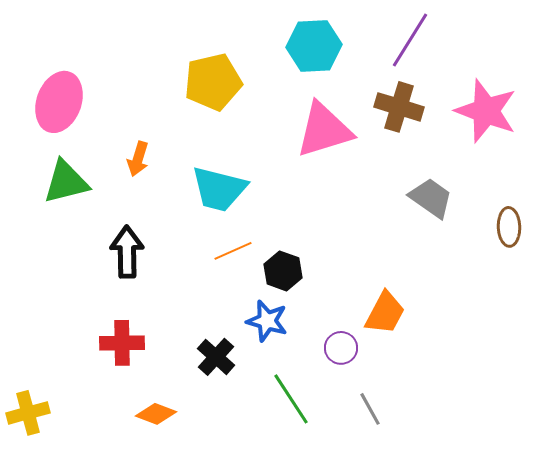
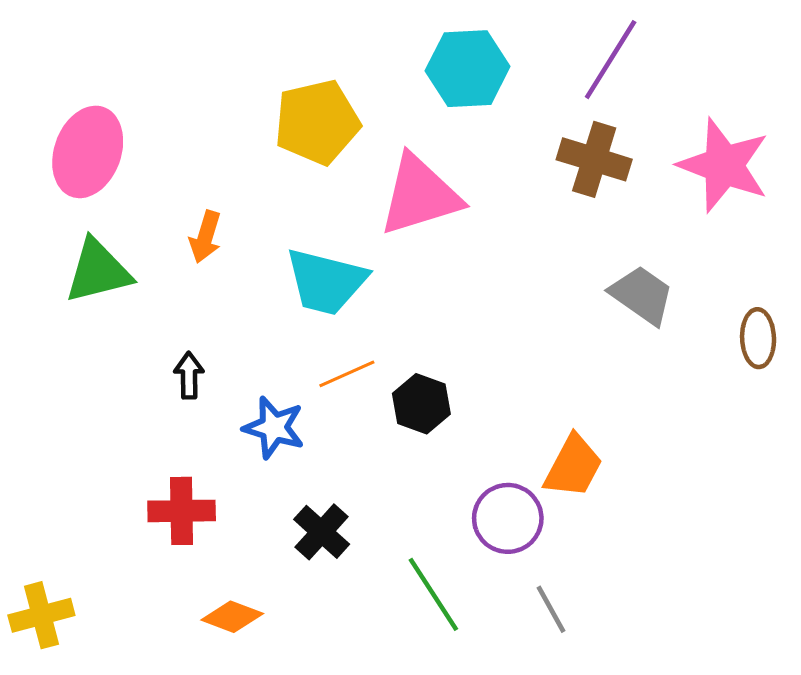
pink triangle: (324, 130) -> (420, 195), moved
black arrow: (127, 252) -> (189, 375), size x0.6
blue star: (267, 321) -> (274, 428), moved
purple circle: (341, 348) -> (508, 518), size x1.4

